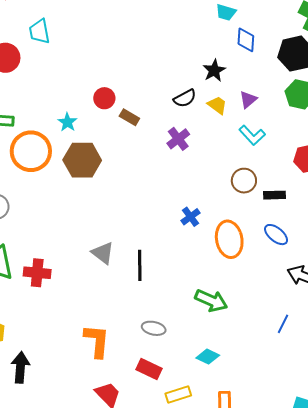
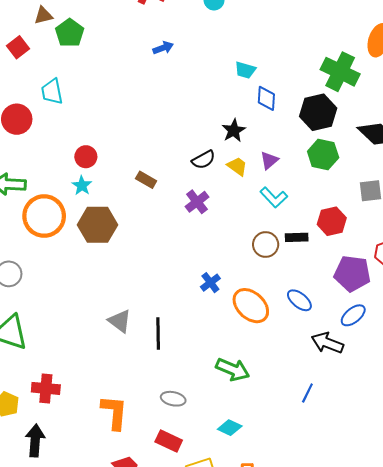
red circle: (104, 98) -> (86, 157), moved
black rectangle: (274, 195) -> (297, 237), moved
orange ellipse: (229, 239) -> (251, 306), turned -36
red cross: (37, 273) -> (46, 388), moved

